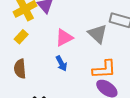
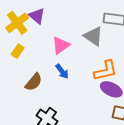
brown semicircle: (20, 69) -> (34, 82), moved, turned -126

